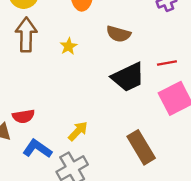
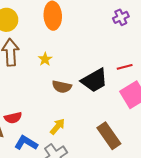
brown semicircle: (118, 34) -> (62, 87), moved

